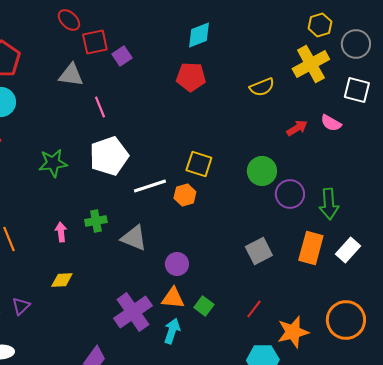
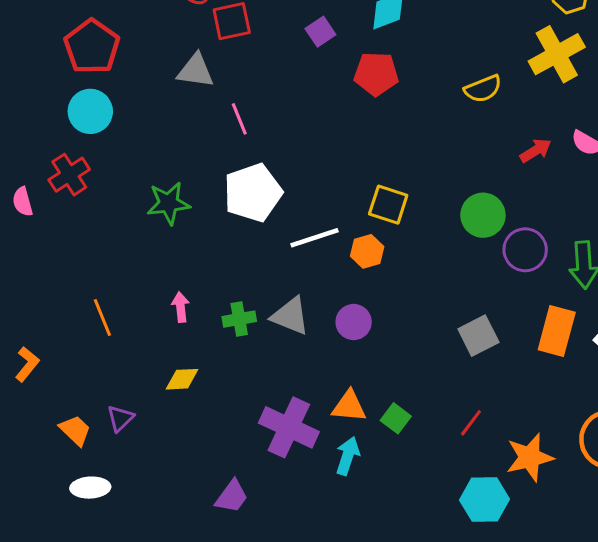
purple square: (122, 56) -> (320, 32), moved
green cross: (96, 221) -> (239, 319), moved
purple circle: (177, 264) -> (354, 322), moved
purple cross: (133, 312) -> (289, 427), turned -30

